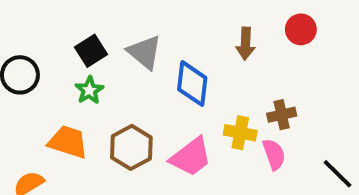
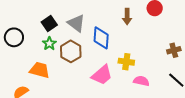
brown cross: (282, 115) -> (174, 50), moved
brown hexagon: (131, 147) -> (71, 51), moved
pink semicircle: (274, 154) -> (141, 81), moved, turned -56

